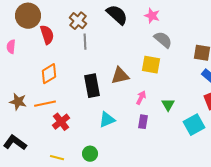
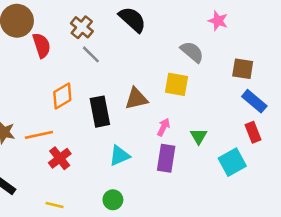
pink star: (152, 16) -> (218, 21), moved
gray line: (85, 42) -> (91, 54), turned -42
orange diamond: (49, 74) -> (62, 96), moved
purple rectangle: (143, 122) -> (166, 158), size x1.5
green circle: (90, 154) -> (113, 200), moved

